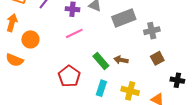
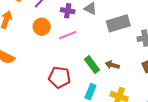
orange circle: (30, 39) -> (42, 27), moved
red pentagon: (69, 76) -> (59, 77), turned -30

